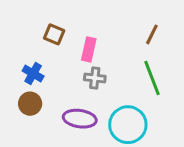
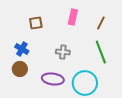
brown square: (54, 34) -> (36, 23), turned -32
pink rectangle: (89, 49) -> (73, 17), moved

